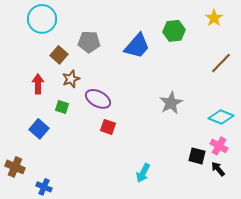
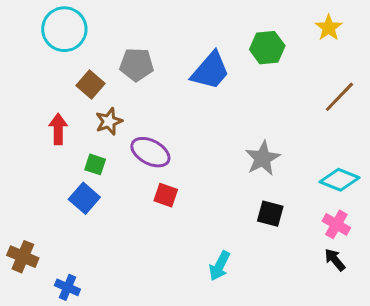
blue square: (39, 129) -> (84, 198), moved
black square: (197, 156) -> (270, 214), moved

